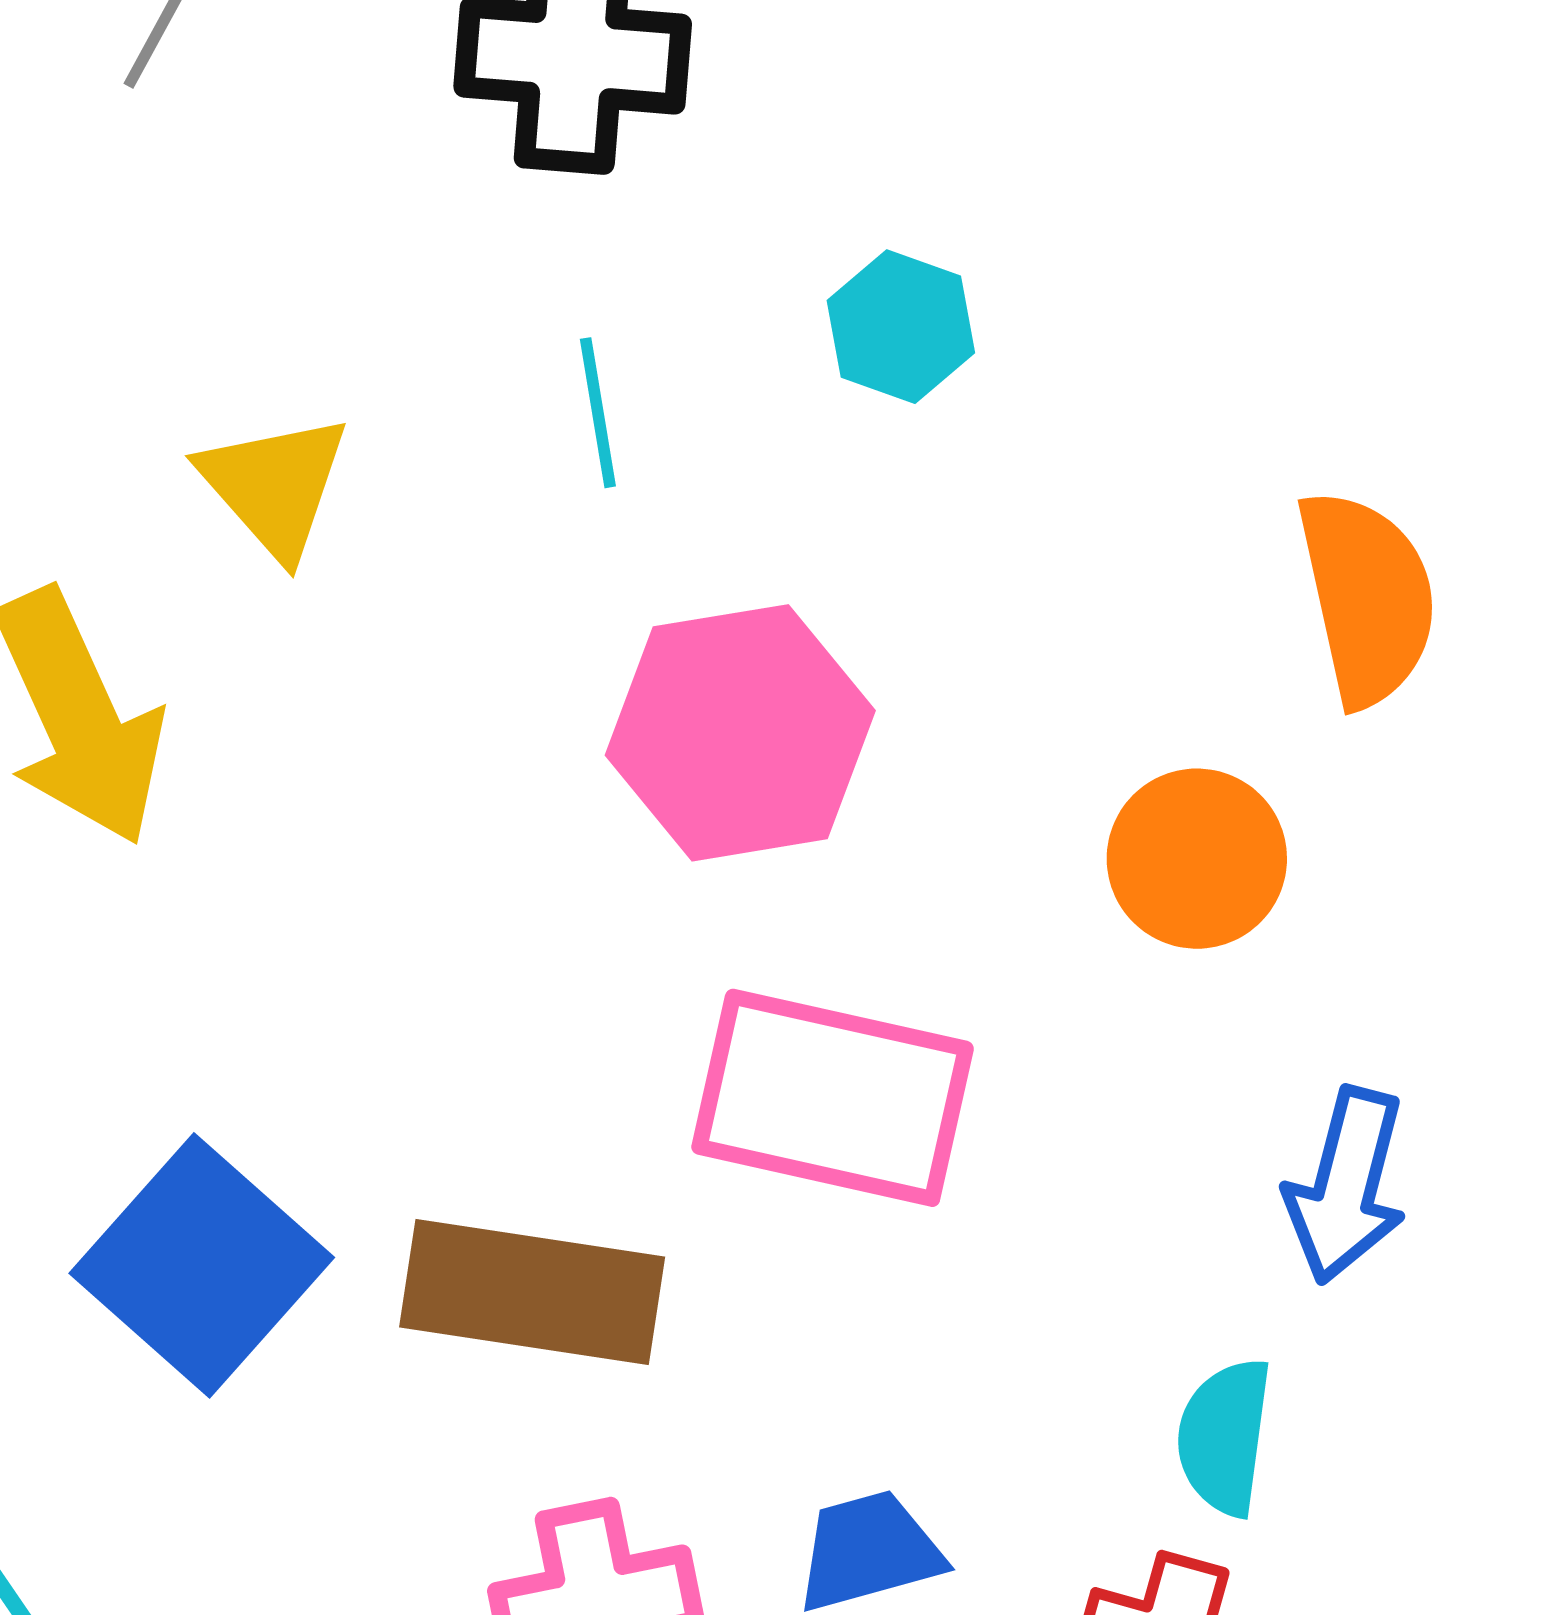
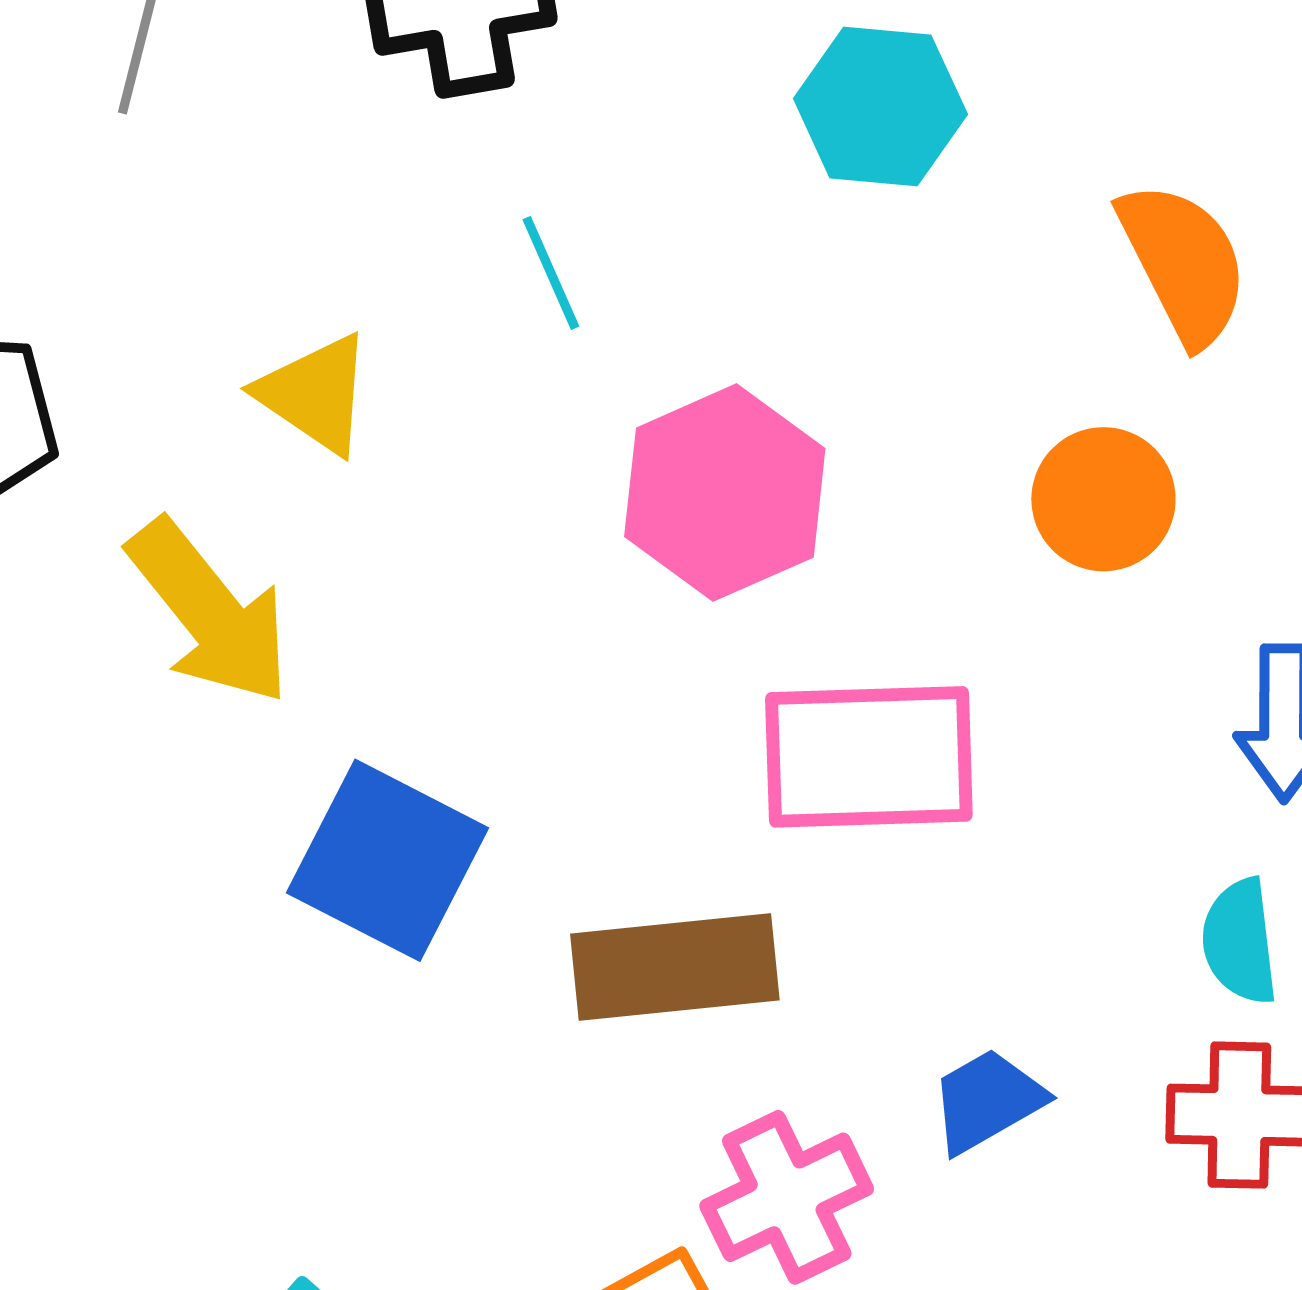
cyan hexagon: (901, 327) -> (880, 106), moved, size x1.4
blue square: (202, 1265) -> (388, 860), moved

